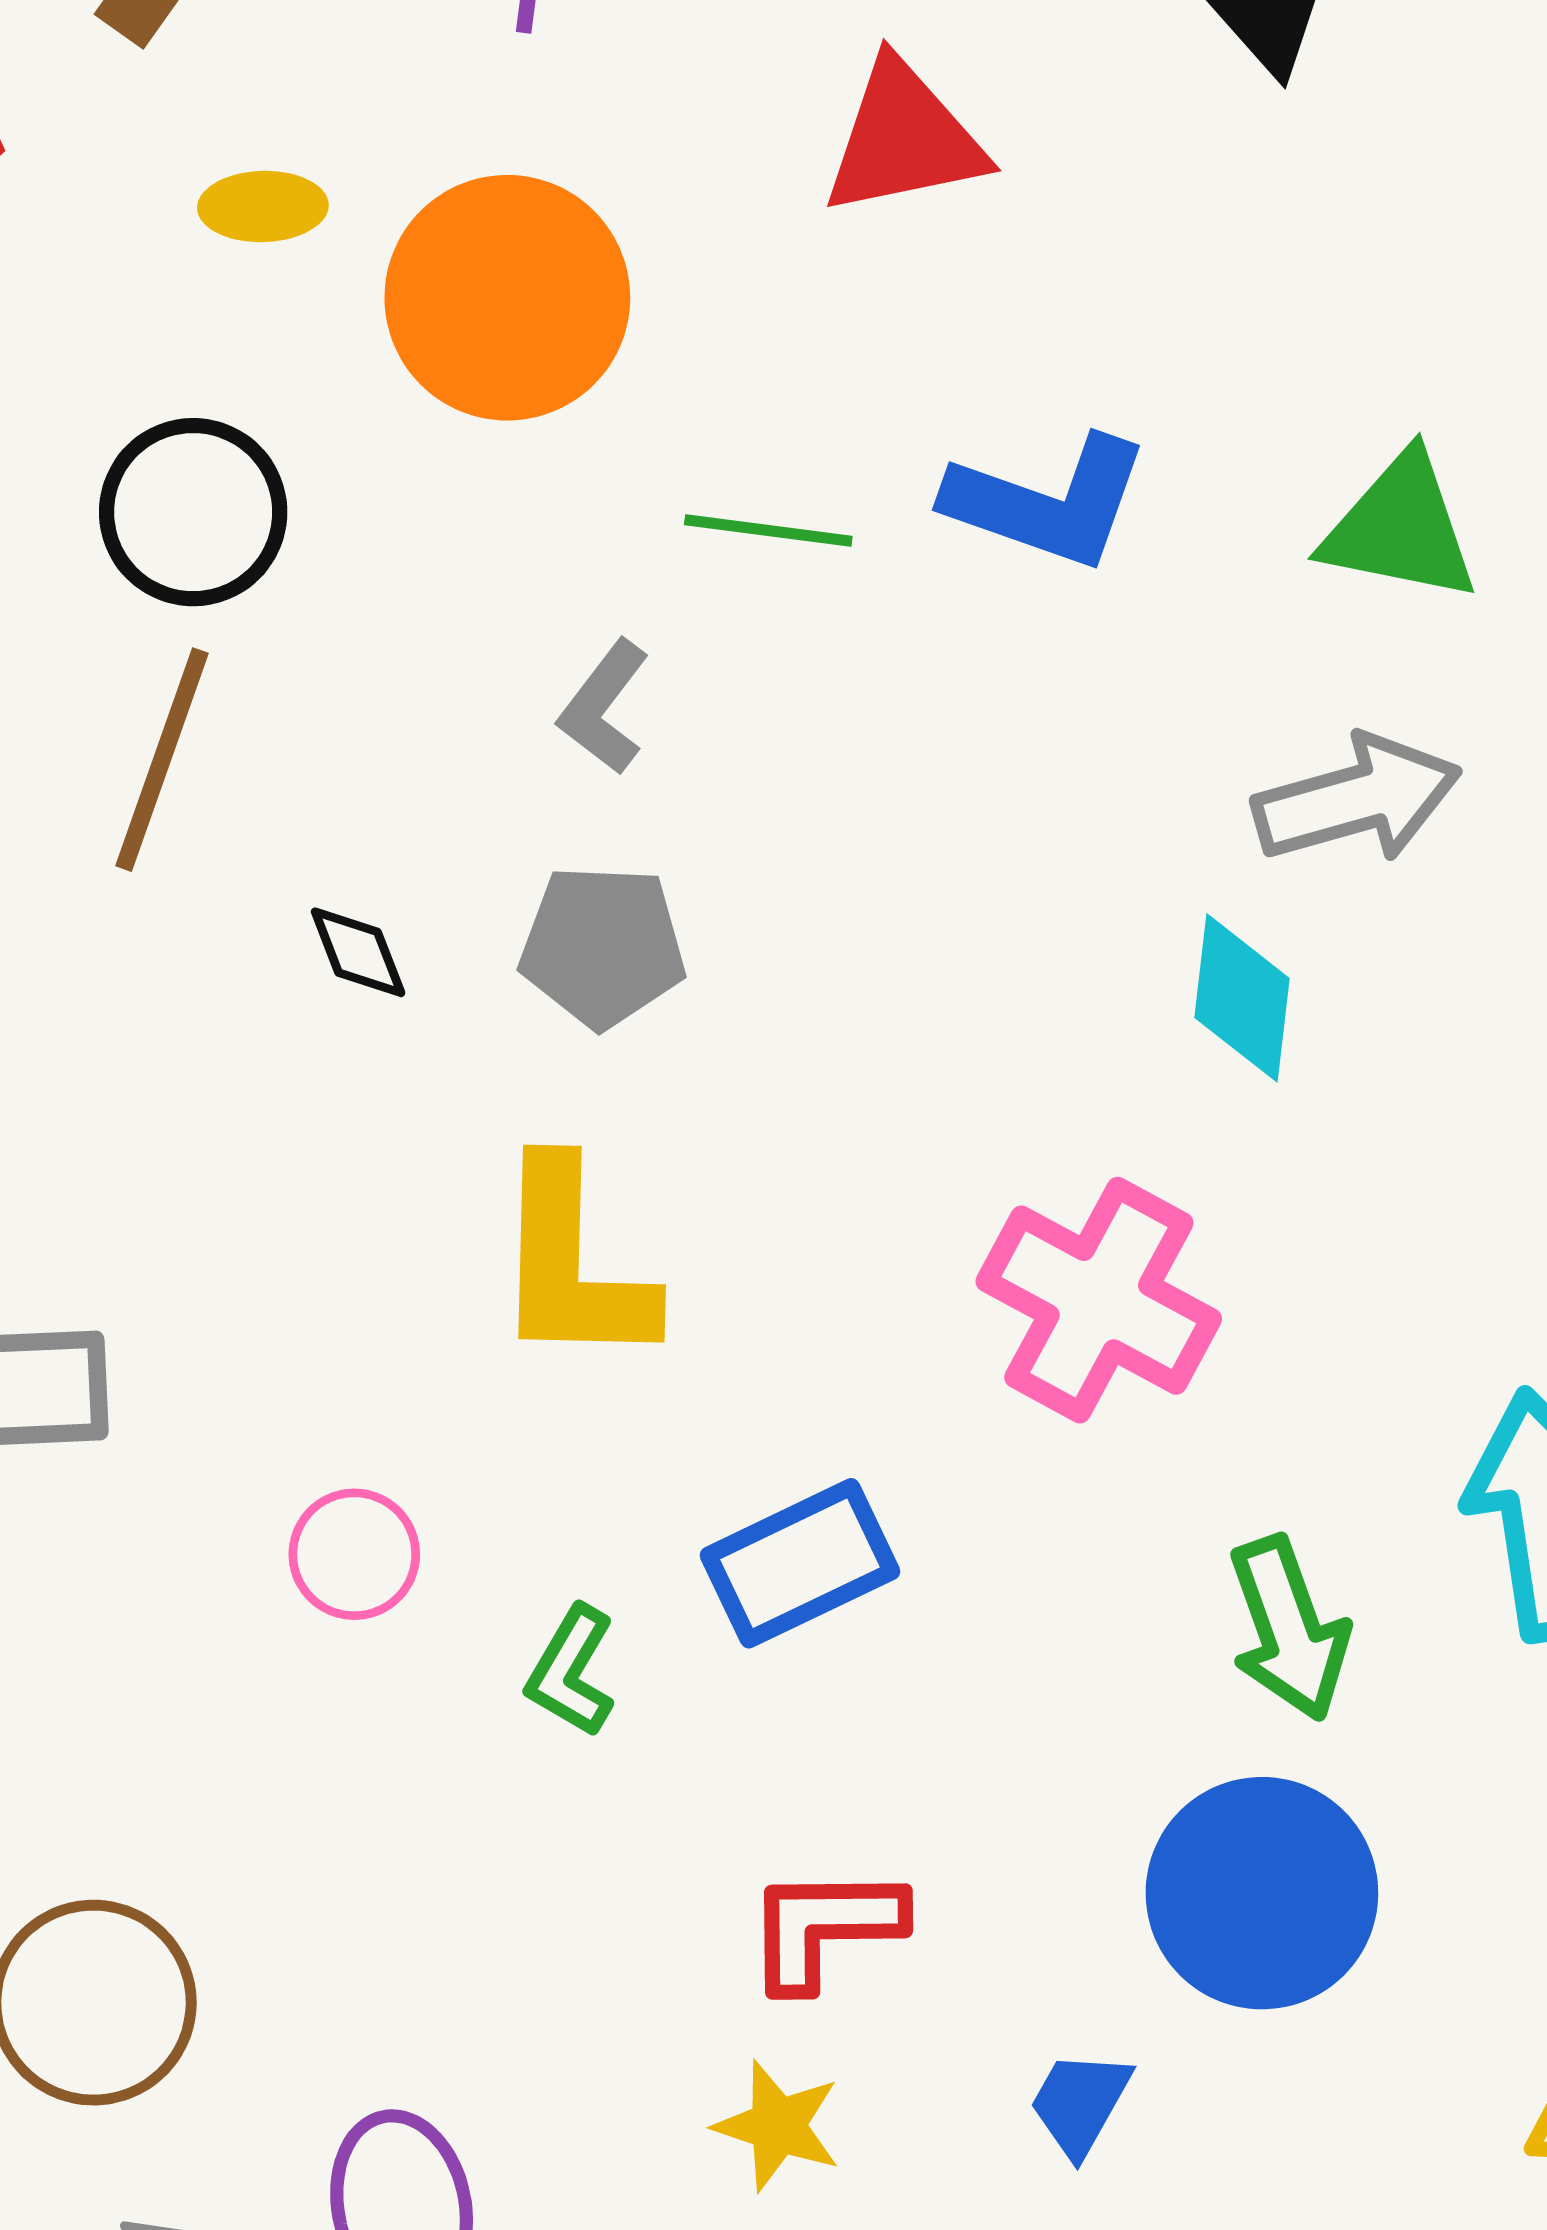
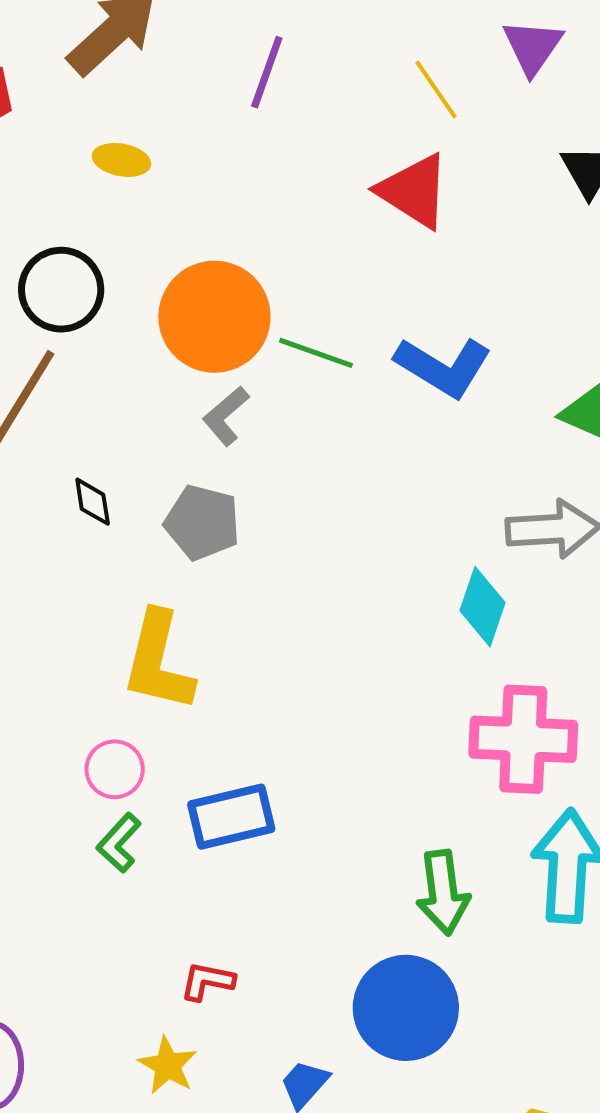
red triangle: (904, 139) -> (414, 191), turned 32
orange circle: (507, 298) -> (214, 317), moved
pink cross: (1099, 1300) -> (523, 739), moved, turned -38
pink circle: (354, 1554) -> (115, 769), moved
red L-shape: (824, 1927) -> (207, 981), size x0.7

